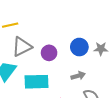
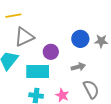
purple circle: (49, 53) -> (51, 52), moved

